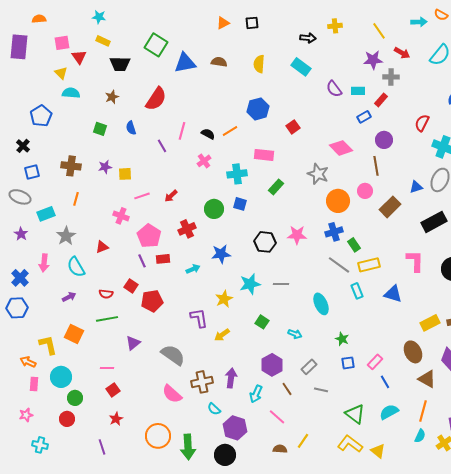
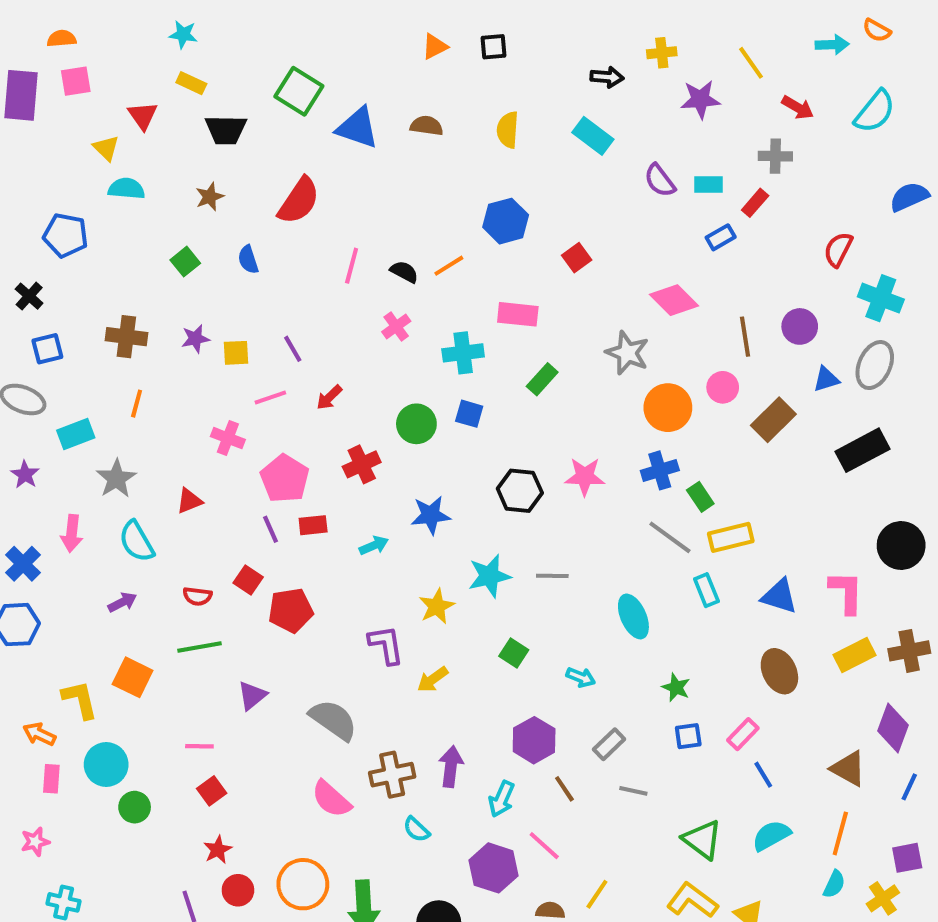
pink square: (62, 43) -> (76, 81), moved
purple star: (373, 60) -> (700, 99), moved
blue triangle: (185, 63) -> (358, 128), turned 30
blue pentagon: (41, 116) -> (66, 235), turned -30
green square: (100, 129) -> (185, 262), turned 32
purple circle: (384, 140) -> (800, 326), moved
purple line: (162, 146) -> (293, 349), moved
pink L-shape: (415, 261) -> (846, 592), moved
brown ellipse: (413, 352) -> (779, 671), moved
red circle: (67, 419) -> (238, 890), moved
purple hexagon: (235, 428) -> (493, 868), moved

